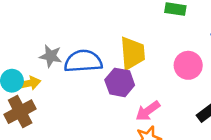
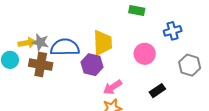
yellow arrow: (29, 83) -> (27, 43), moved
brown cross: (20, 112) -> (41, 65), moved, turned 35

